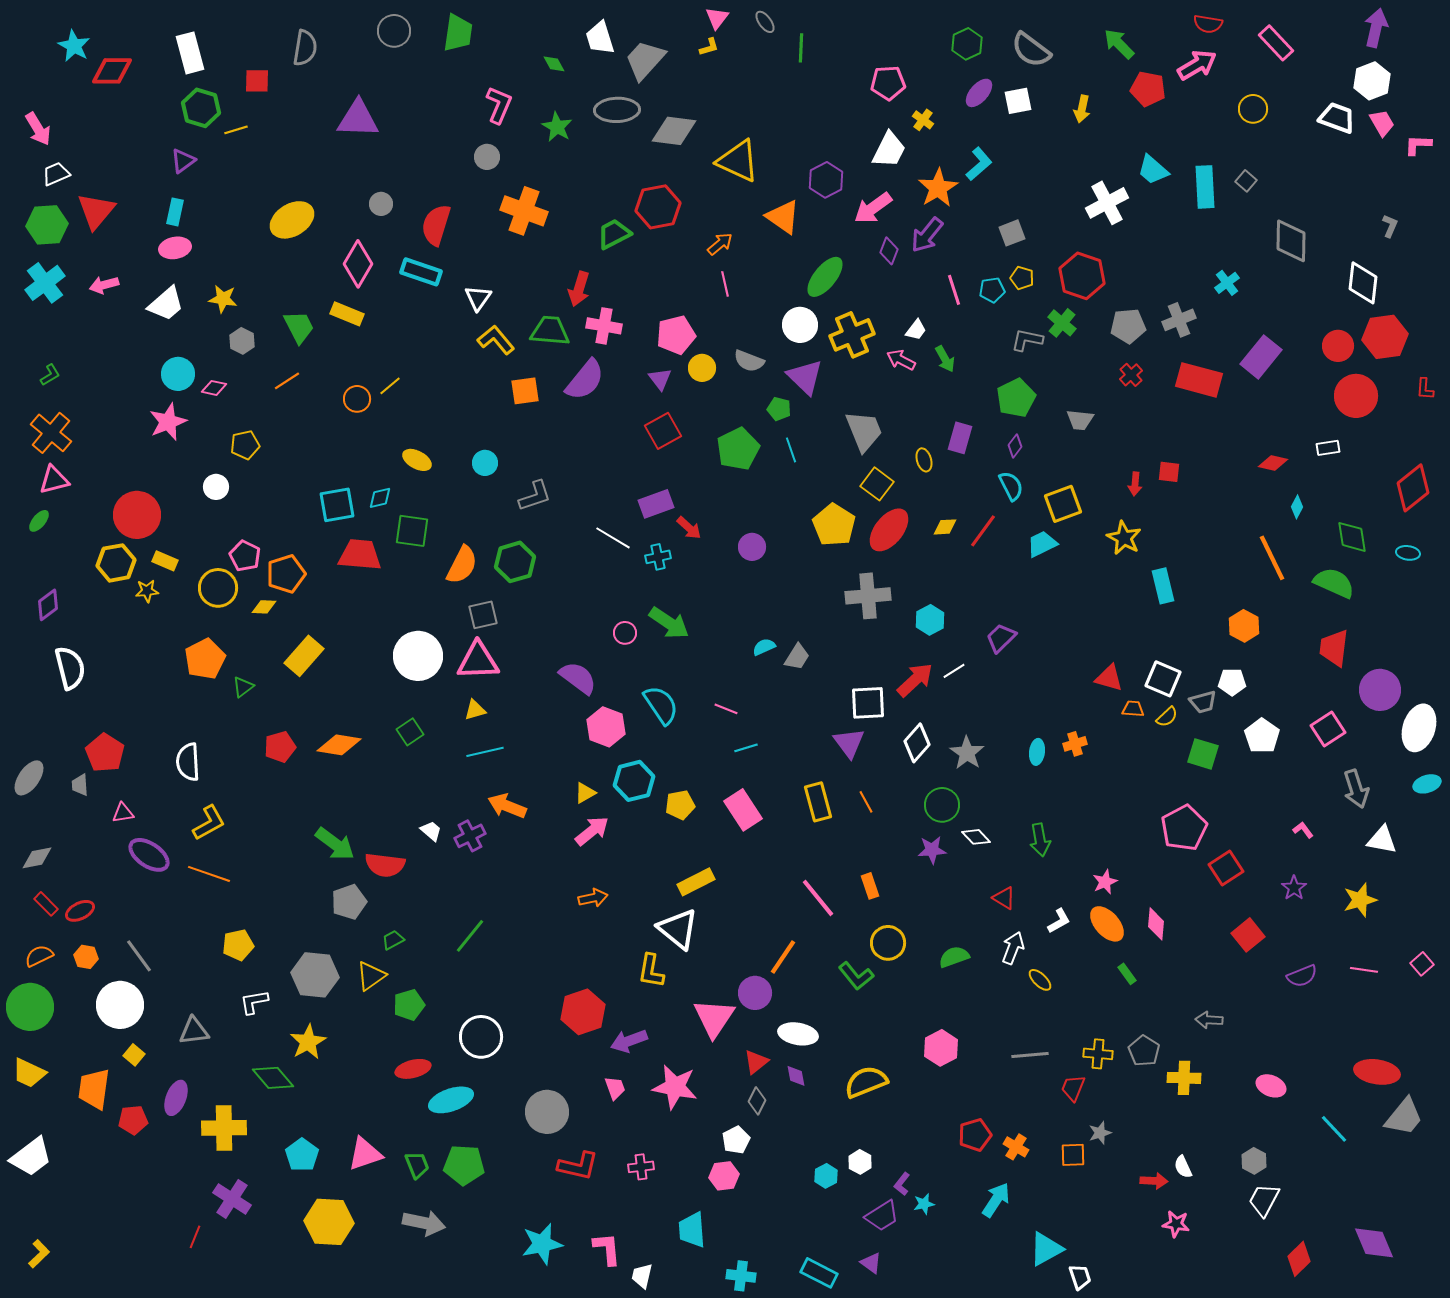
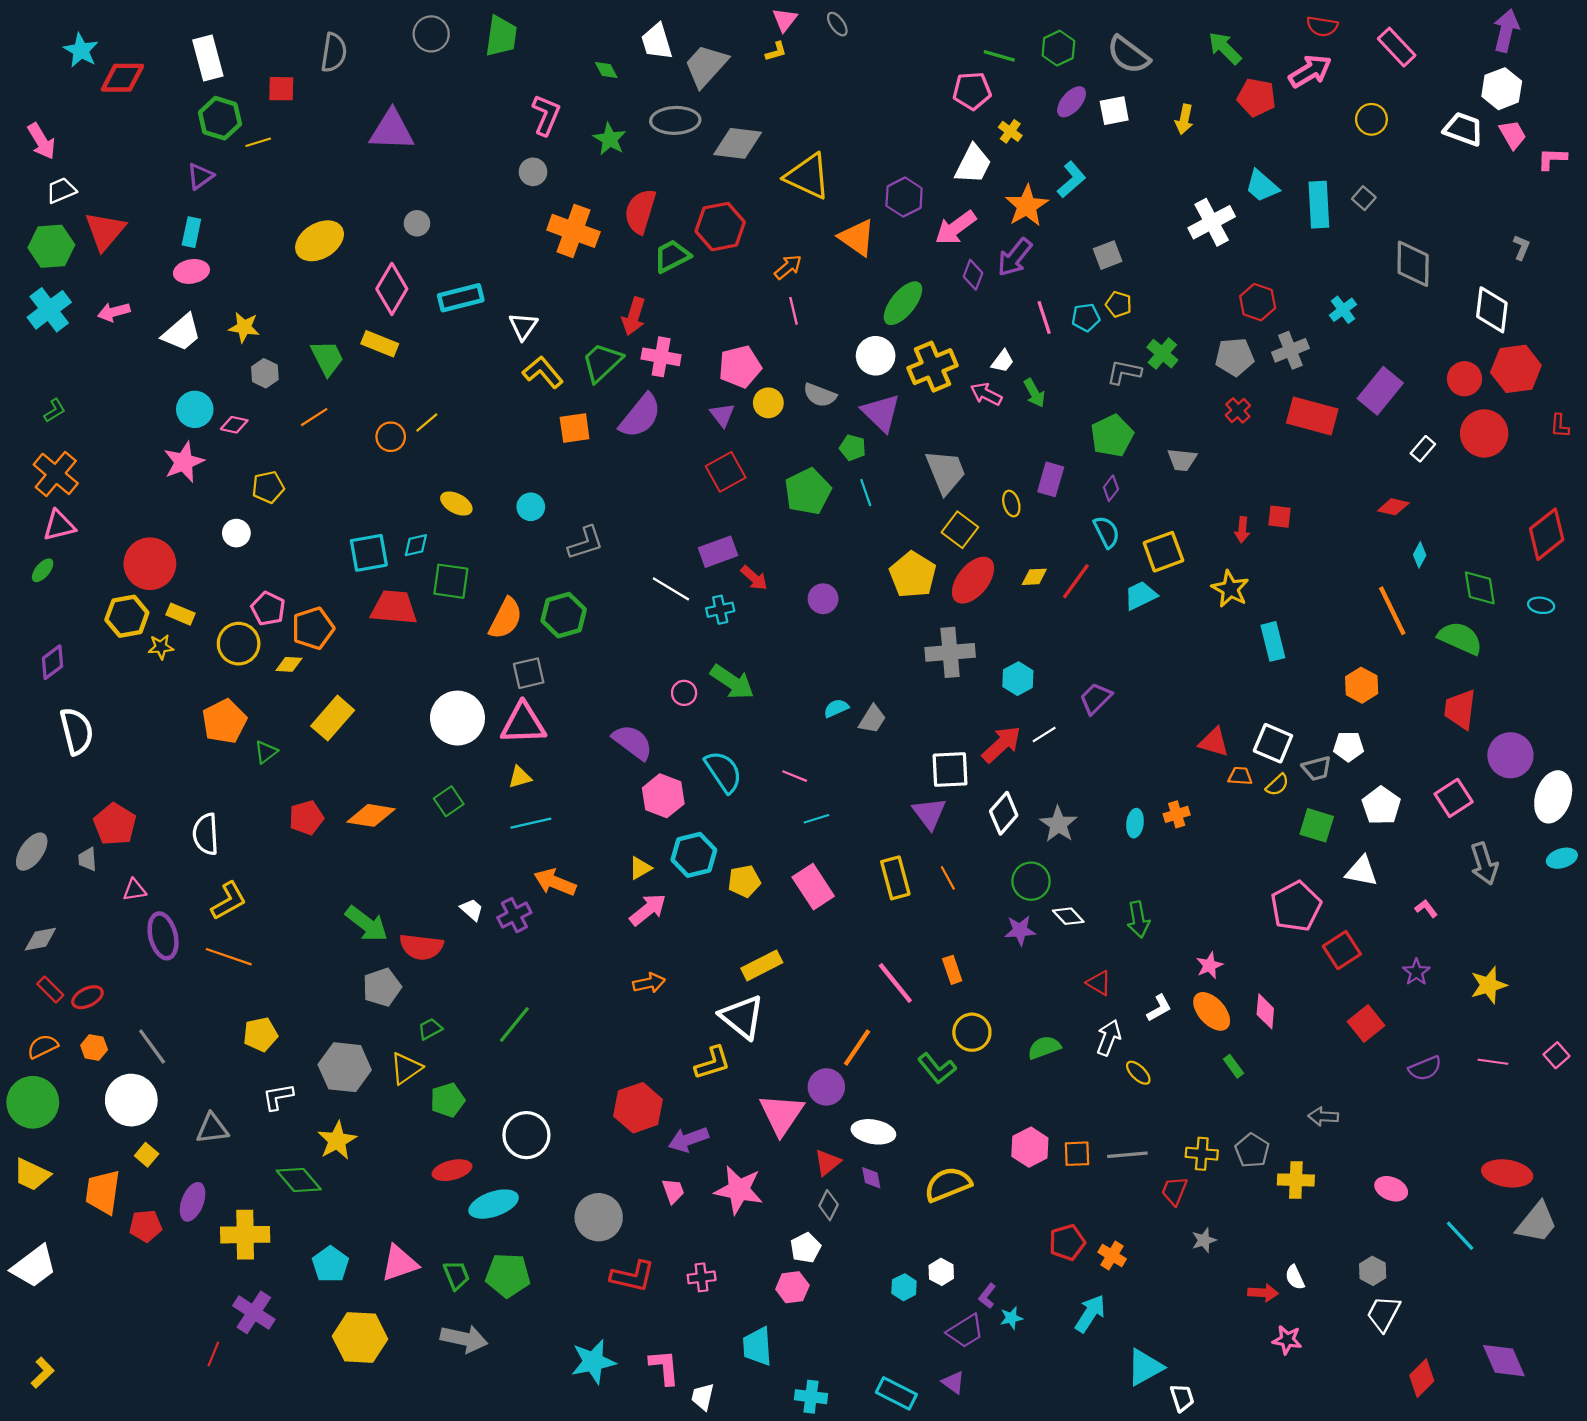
green line: (801, 48) -> (999, 56), moved, turned -76
red semicircle: (436, 225) -> (640, 211), moved
cyan rectangle: (421, 272) -> (461, 298), turned -33
red hexagon: (1082, 276) -> (1258, 302), moved, size x0.7
green trapezoid: (550, 331) -> (602, 362), turned -48
white rectangle: (1328, 448) -> (1423, 449), moved, turned -40
white triangle: (1382, 840) -> (1362, 871), moved
purple ellipse: (149, 855) -> (163, 936), turned 42
yellow L-shape: (651, 971) -> (712, 1063), turned -117
orange square: (1073, 1155) -> (1077, 1154), moved

